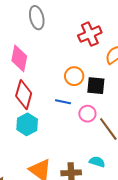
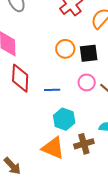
blue line: (63, 102) -> (52, 90), moved
cyan hexagon: (27, 124) -> (64, 119), moved

